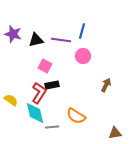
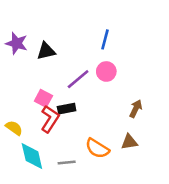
purple line: (61, 40) -> (78, 79), moved, turned -48
pink square: (45, 66) -> (43, 98), moved
cyan diamond: (35, 113) -> (32, 156), moved
brown triangle: (115, 133) -> (129, 142), moved

